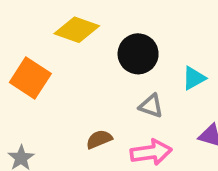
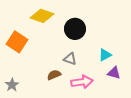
cyan triangle: (194, 78) -> (105, 55), moved
gray triangle: (151, 106) -> (70, 59), moved

